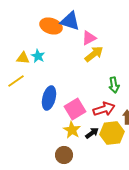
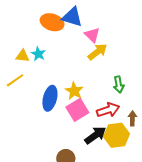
pink triangle: (89, 38) -> (92, 35), turned -49
yellow star: (72, 130) -> (74, 91), moved
black arrow: (92, 133) -> (95, 135), size x1.5

